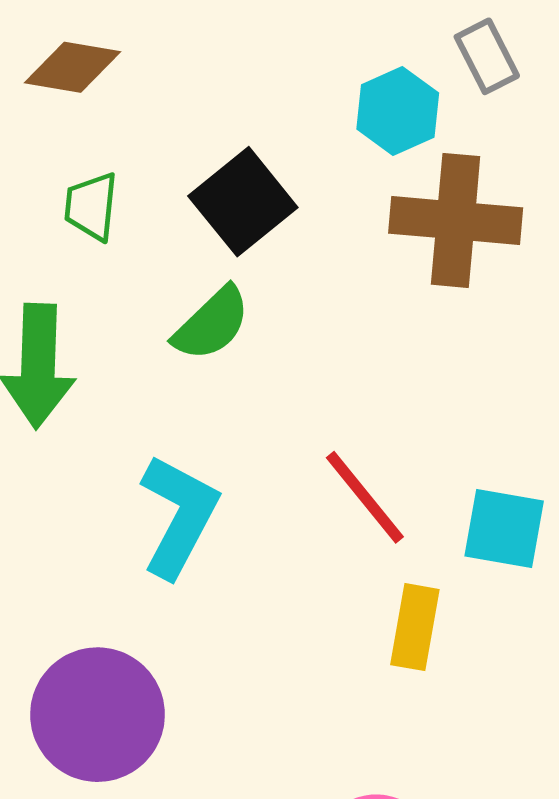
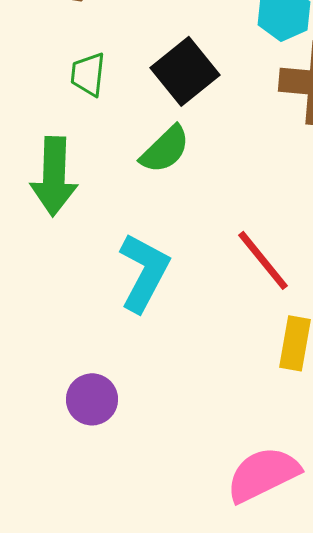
purple circle: (98, 715) -> (92, 399), size x0.6

